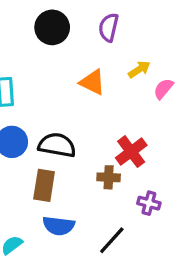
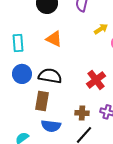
orange triangle: (92, 82) -> (54, 39), moved
brown cross: (109, 177) -> (82, 113), moved

